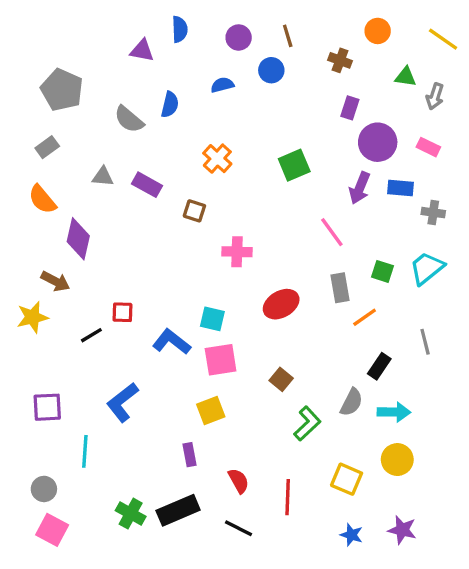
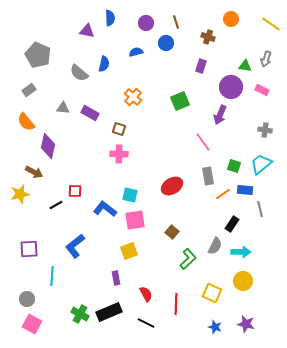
green triangle: (405, 77) -> (245, 66), moved
purple rectangle: (350, 108) -> (201, 66), moved
blue rectangle: (401, 188) -> (245, 190), moved
pink cross: (237, 252) -> (119, 154), moved

